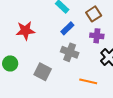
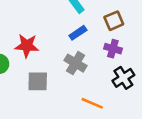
red star: (25, 31) -> (27, 46), moved
gray square: (43, 72) -> (38, 81), turned -36

